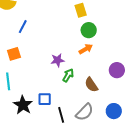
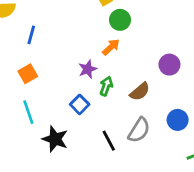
orange arrow: (86, 49) -> (111, 47), moved
brown semicircle: (91, 85) -> (140, 92), turned -84
blue square: (45, 99) -> (80, 104), moved, turned -32

